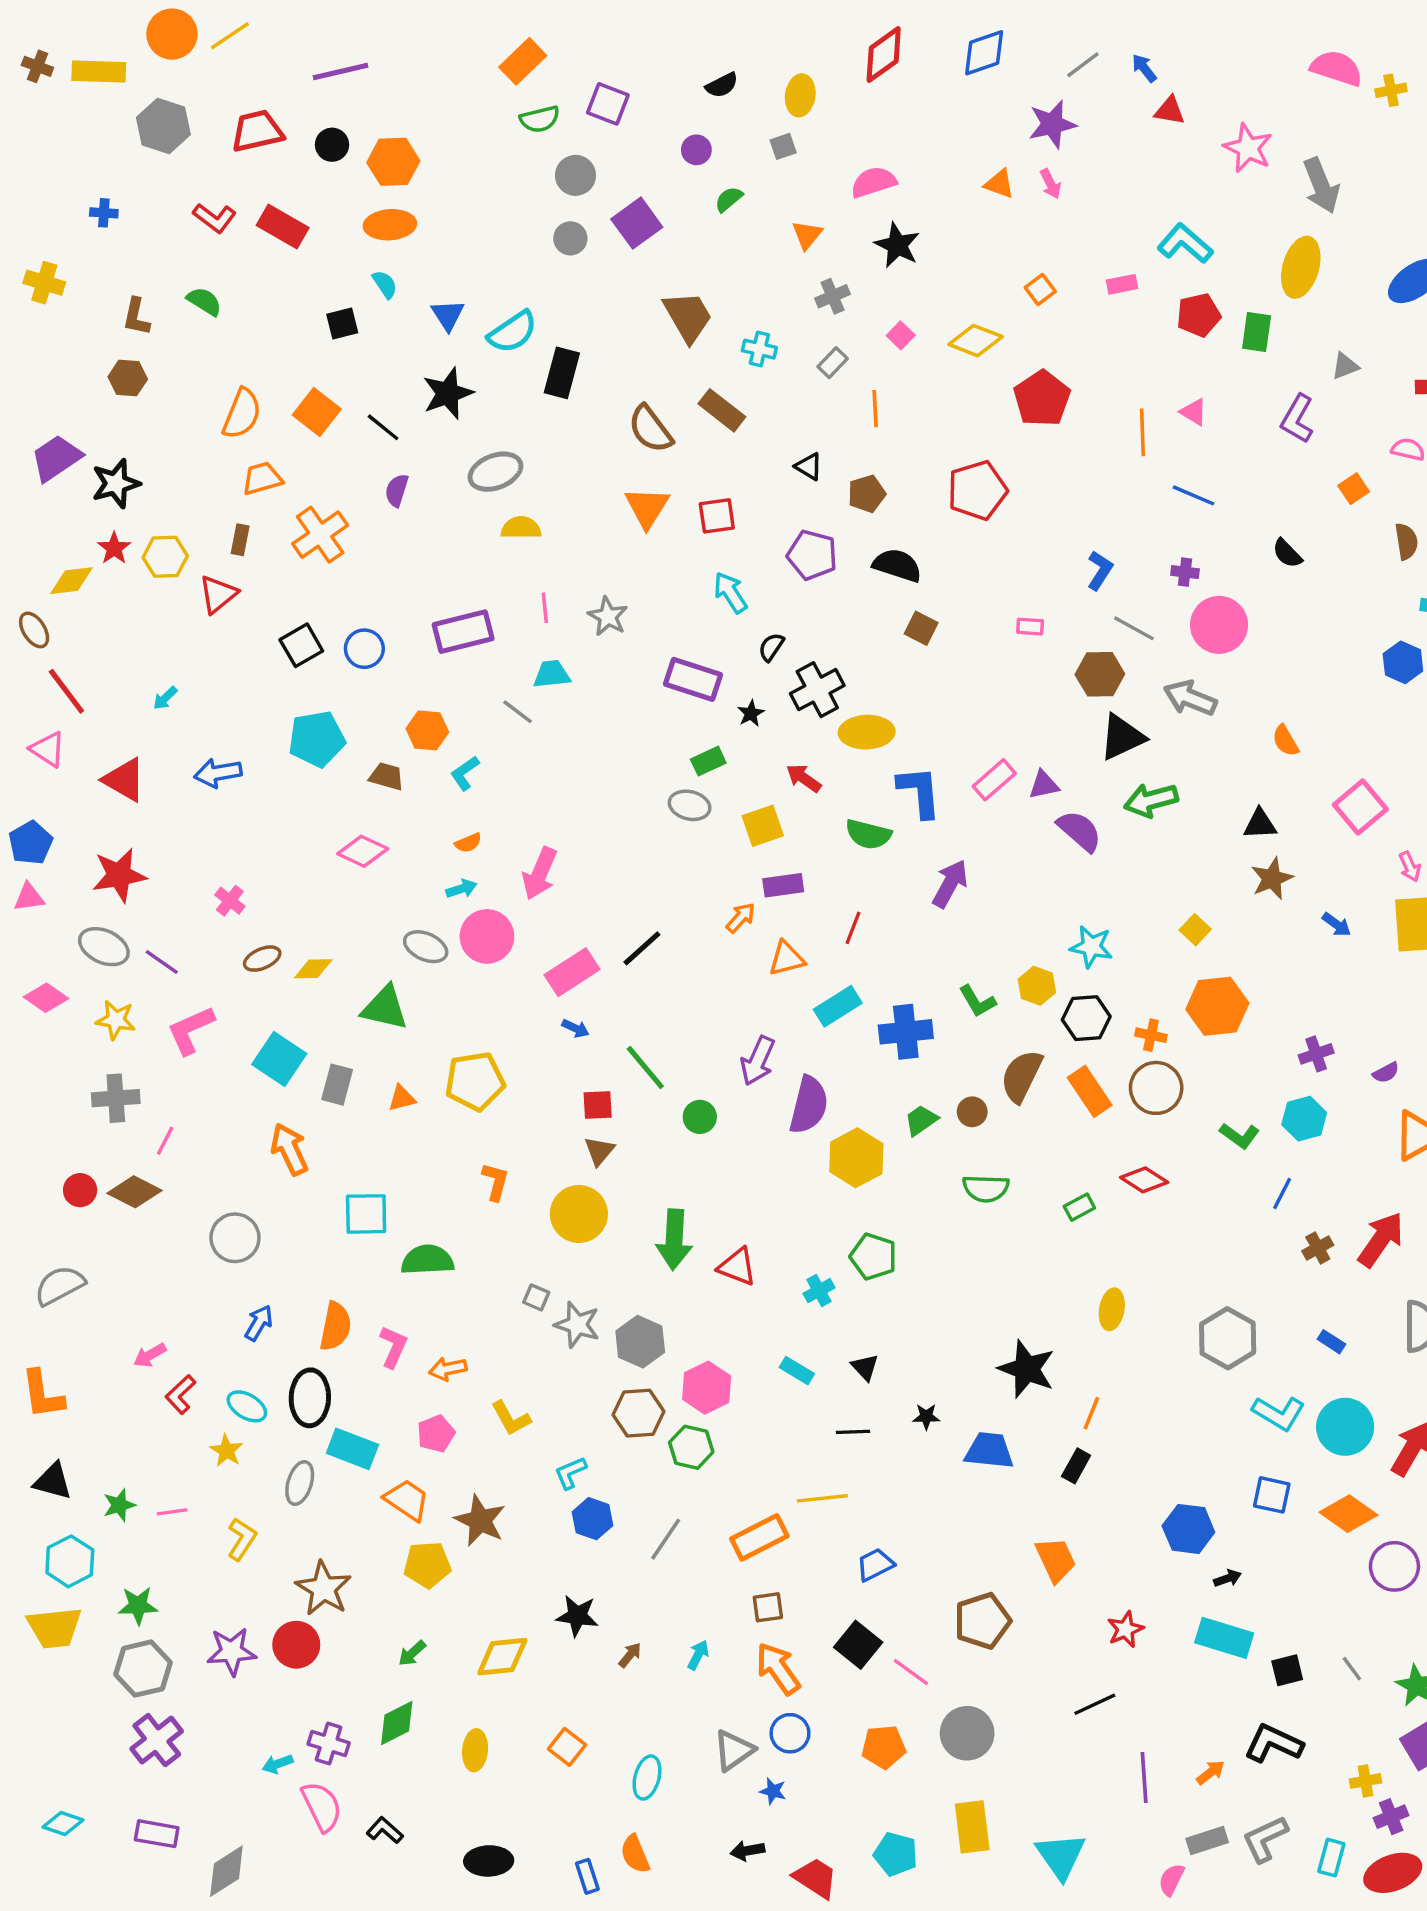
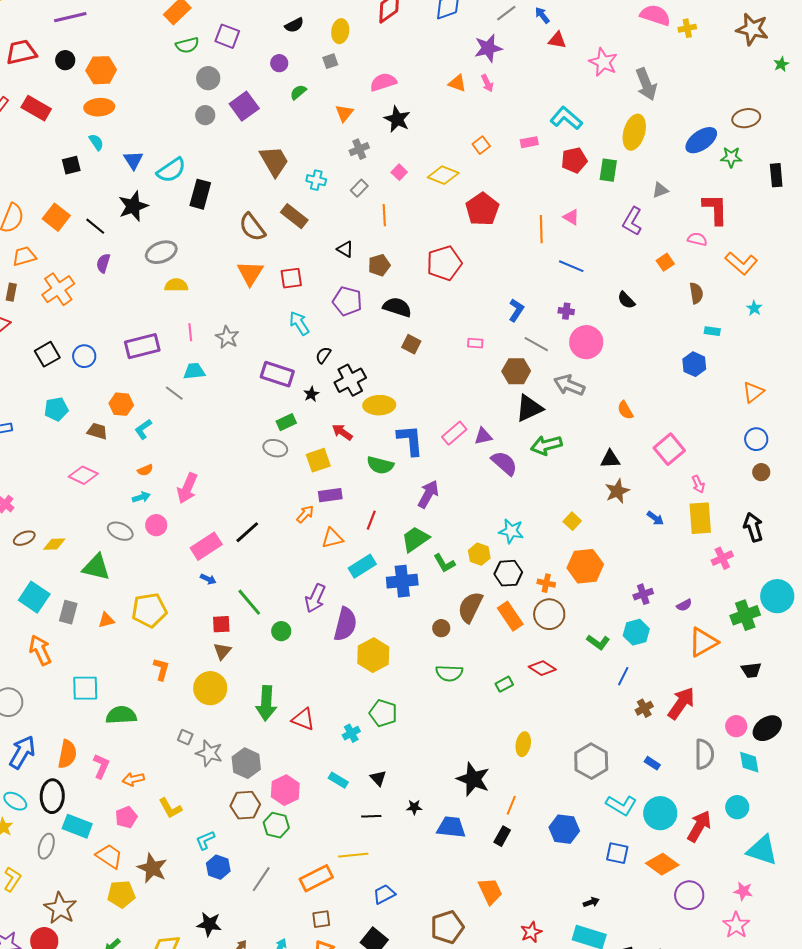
cyan pentagon: (317, 739) -> (56, 409), size x0.7
pink circle: (487, 936) -> (156, 525), size x0.7
green trapezoid: (921, 1120) -> (415, 539), moved, size x1.4
blue arrow: (259, 1323) -> (22, 752), size x1.6
blue hexagon: (1188, 1529) -> (564, 829), moved

